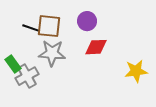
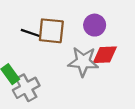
gray star: (52, 53) -> (83, 62), moved

